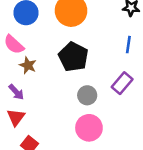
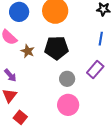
black pentagon: (73, 57) -> (56, 48), turned -30
brown star: (28, 65) -> (28, 51), moved

